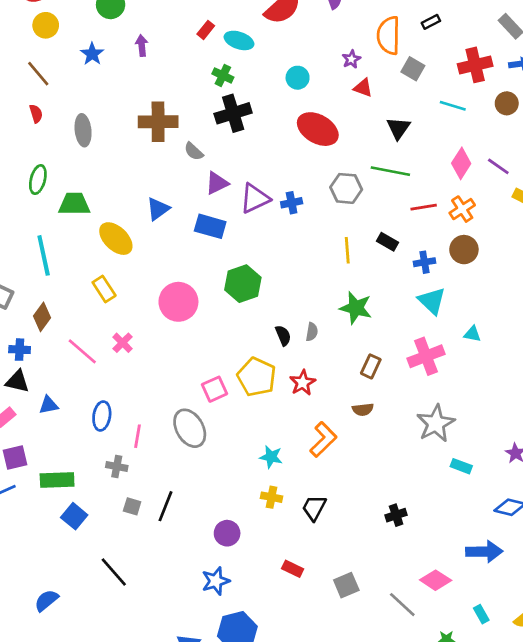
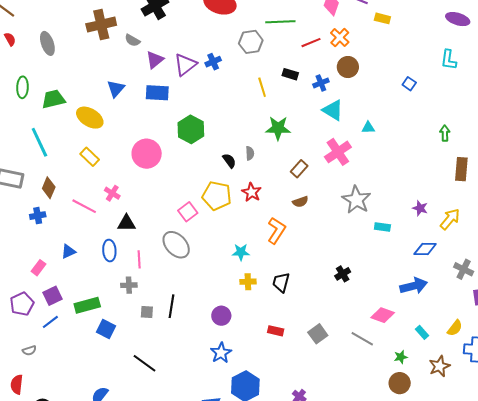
brown rectangle: (371, 366) -> (299, 169), turned 30
black triangle: (17, 381) -> (126, 223), moved

